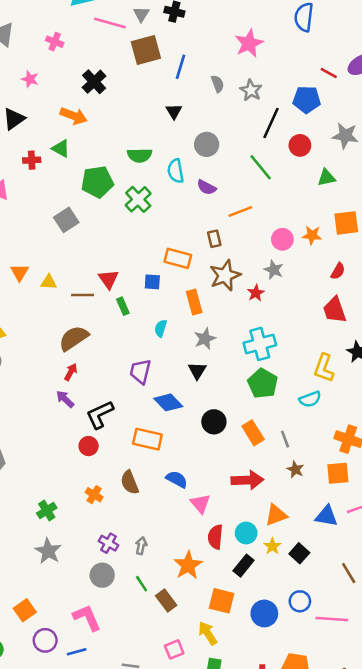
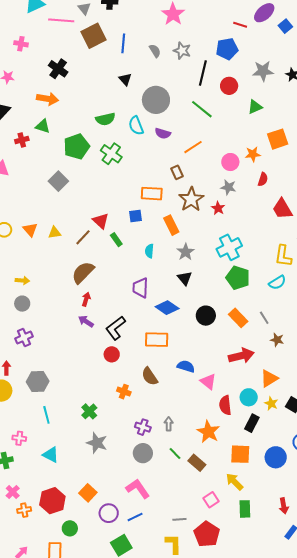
gray circle: (207, 144) -> (156, 100), size x1.4
red semicircle: (338, 271) -> (263, 179), moved
brown line: (83, 295) -> (83, 237), turned -36

